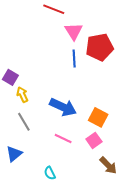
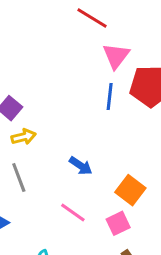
yellow arrow: (22, 95) -> (24, 137), turned 91
blue arrow: (63, 107) -> (81, 166), size x0.6

